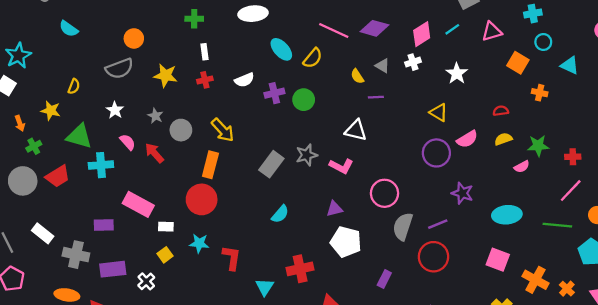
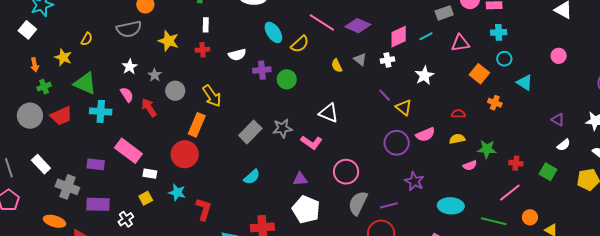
purple line: (376, 97) -> (384, 95), moved, turned 40
white star: (115, 110) -> (130, 67), moved

